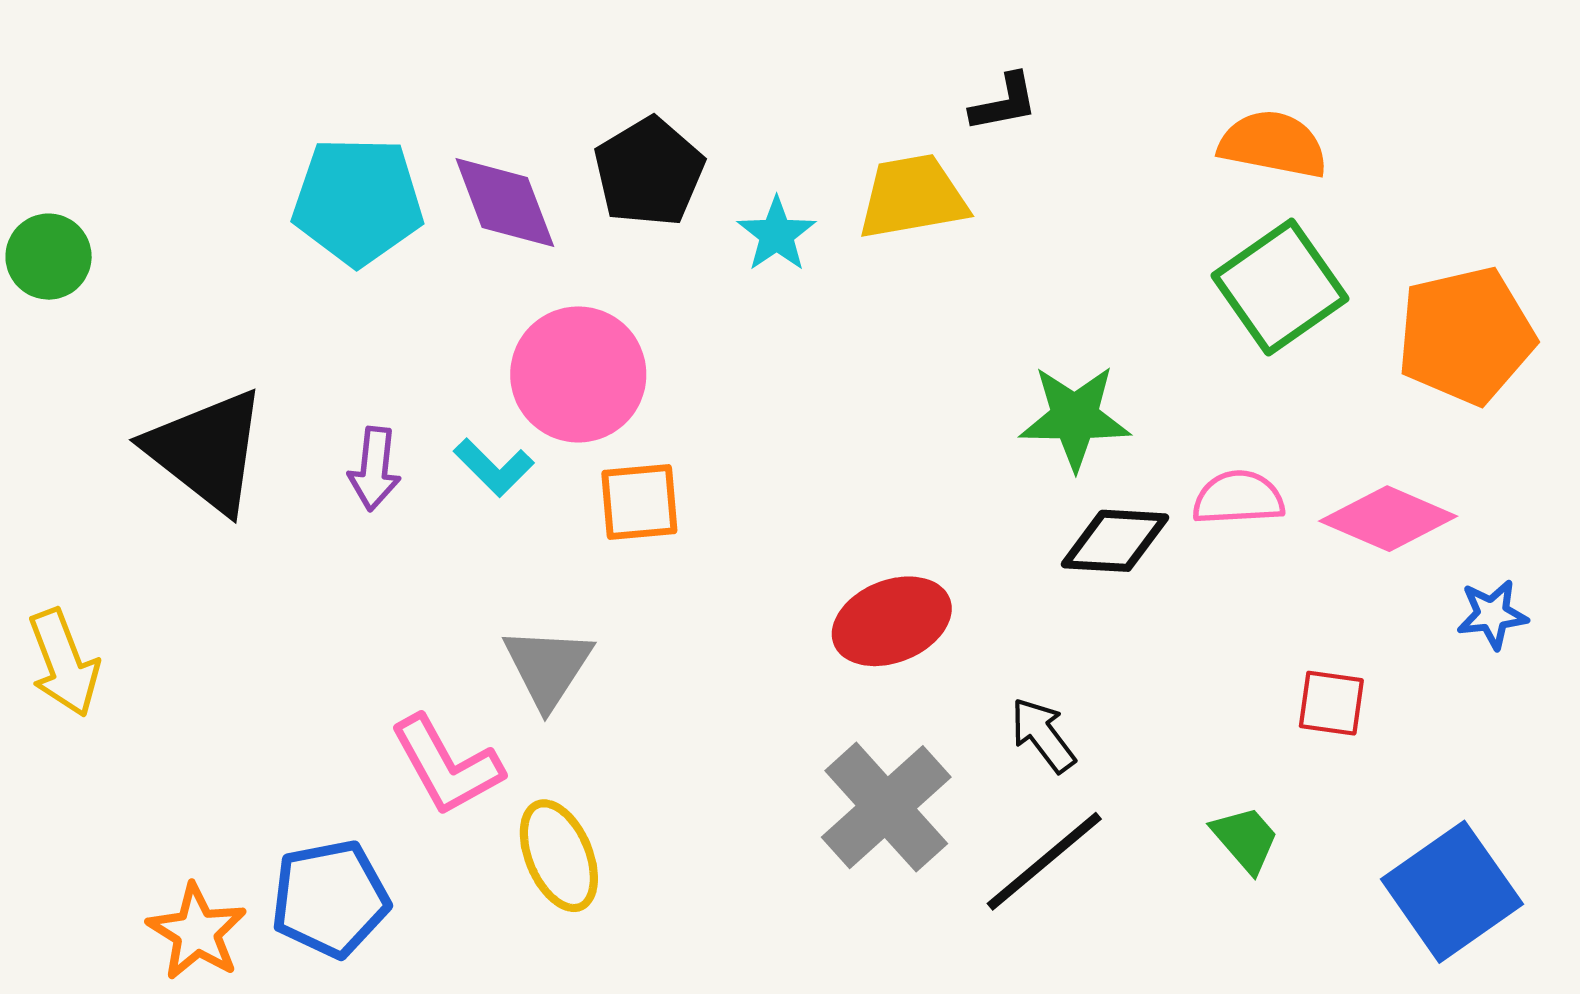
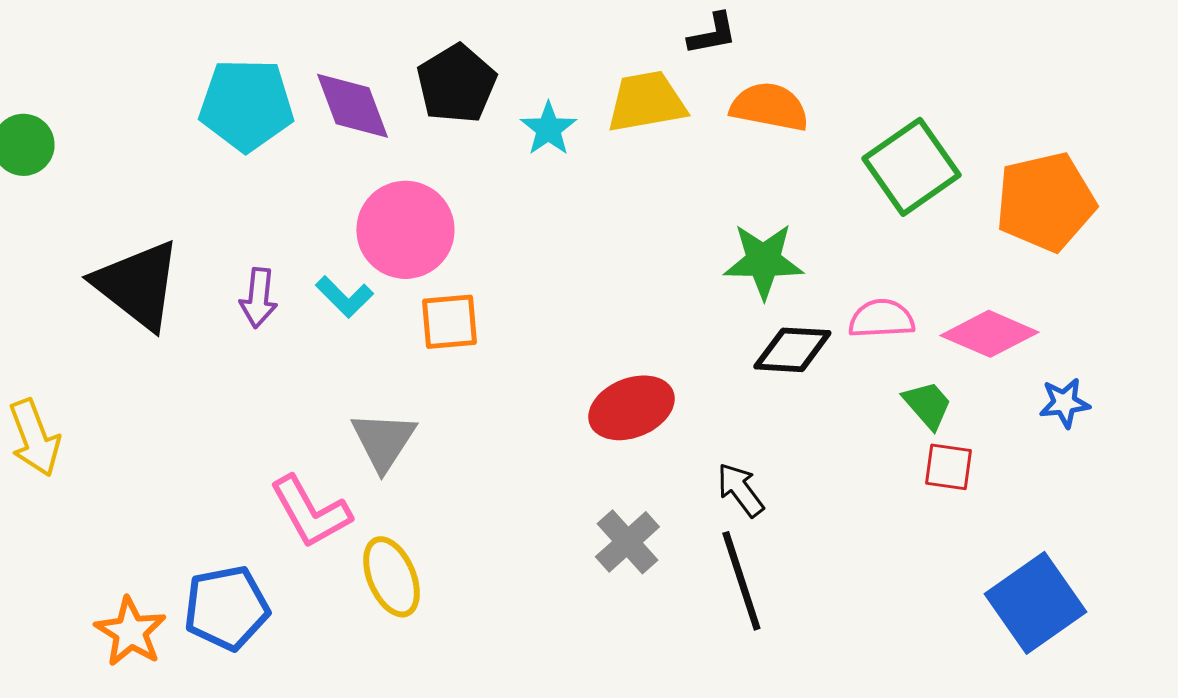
orange semicircle: (1273, 144) -> (769, 107), moved
gray cross: (886, 807) -> (627, 542), size x0.7
green trapezoid: (1245, 839) -> (927, 405), moved
black line: (1044, 861) -> (741, 581), turned -68

